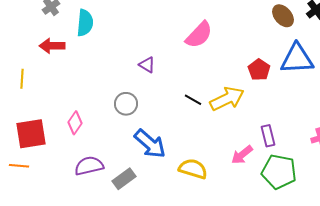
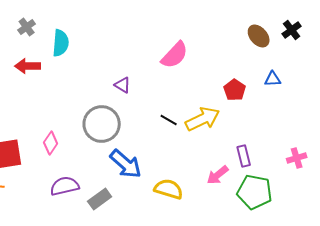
blue triangle: (297, 59) -> (273, 79), size x0.5
gray circle: (126, 104) -> (102, 124), size x1.6

